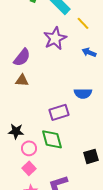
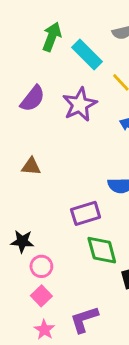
purple semicircle: (22, 57) -> (33, 99), moved
green diamond: (52, 139) -> (102, 250), moved

